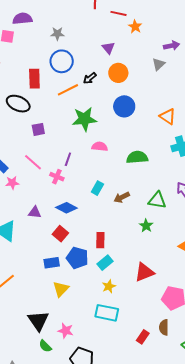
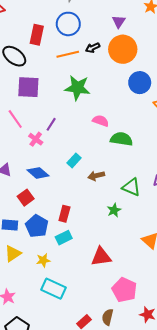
orange circle: (118, 73) -> (123, 49), size x1.4
blue circle: (124, 106) -> (140, 83), moved
purple square: (38, 129) -> (28, 87), size x1.6
pink semicircle: (100, 147) -> (101, 121), moved
yellow star: (109, 286) -> (43, 260), moved

